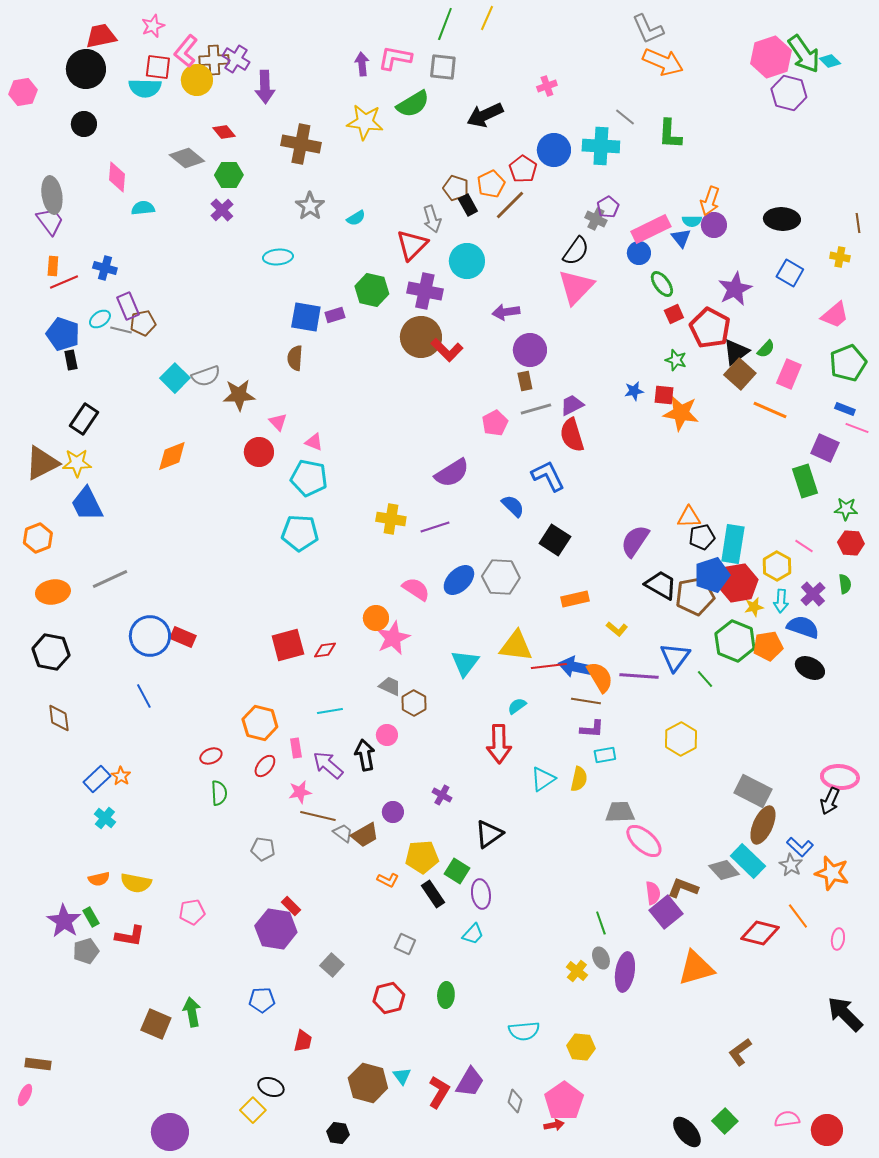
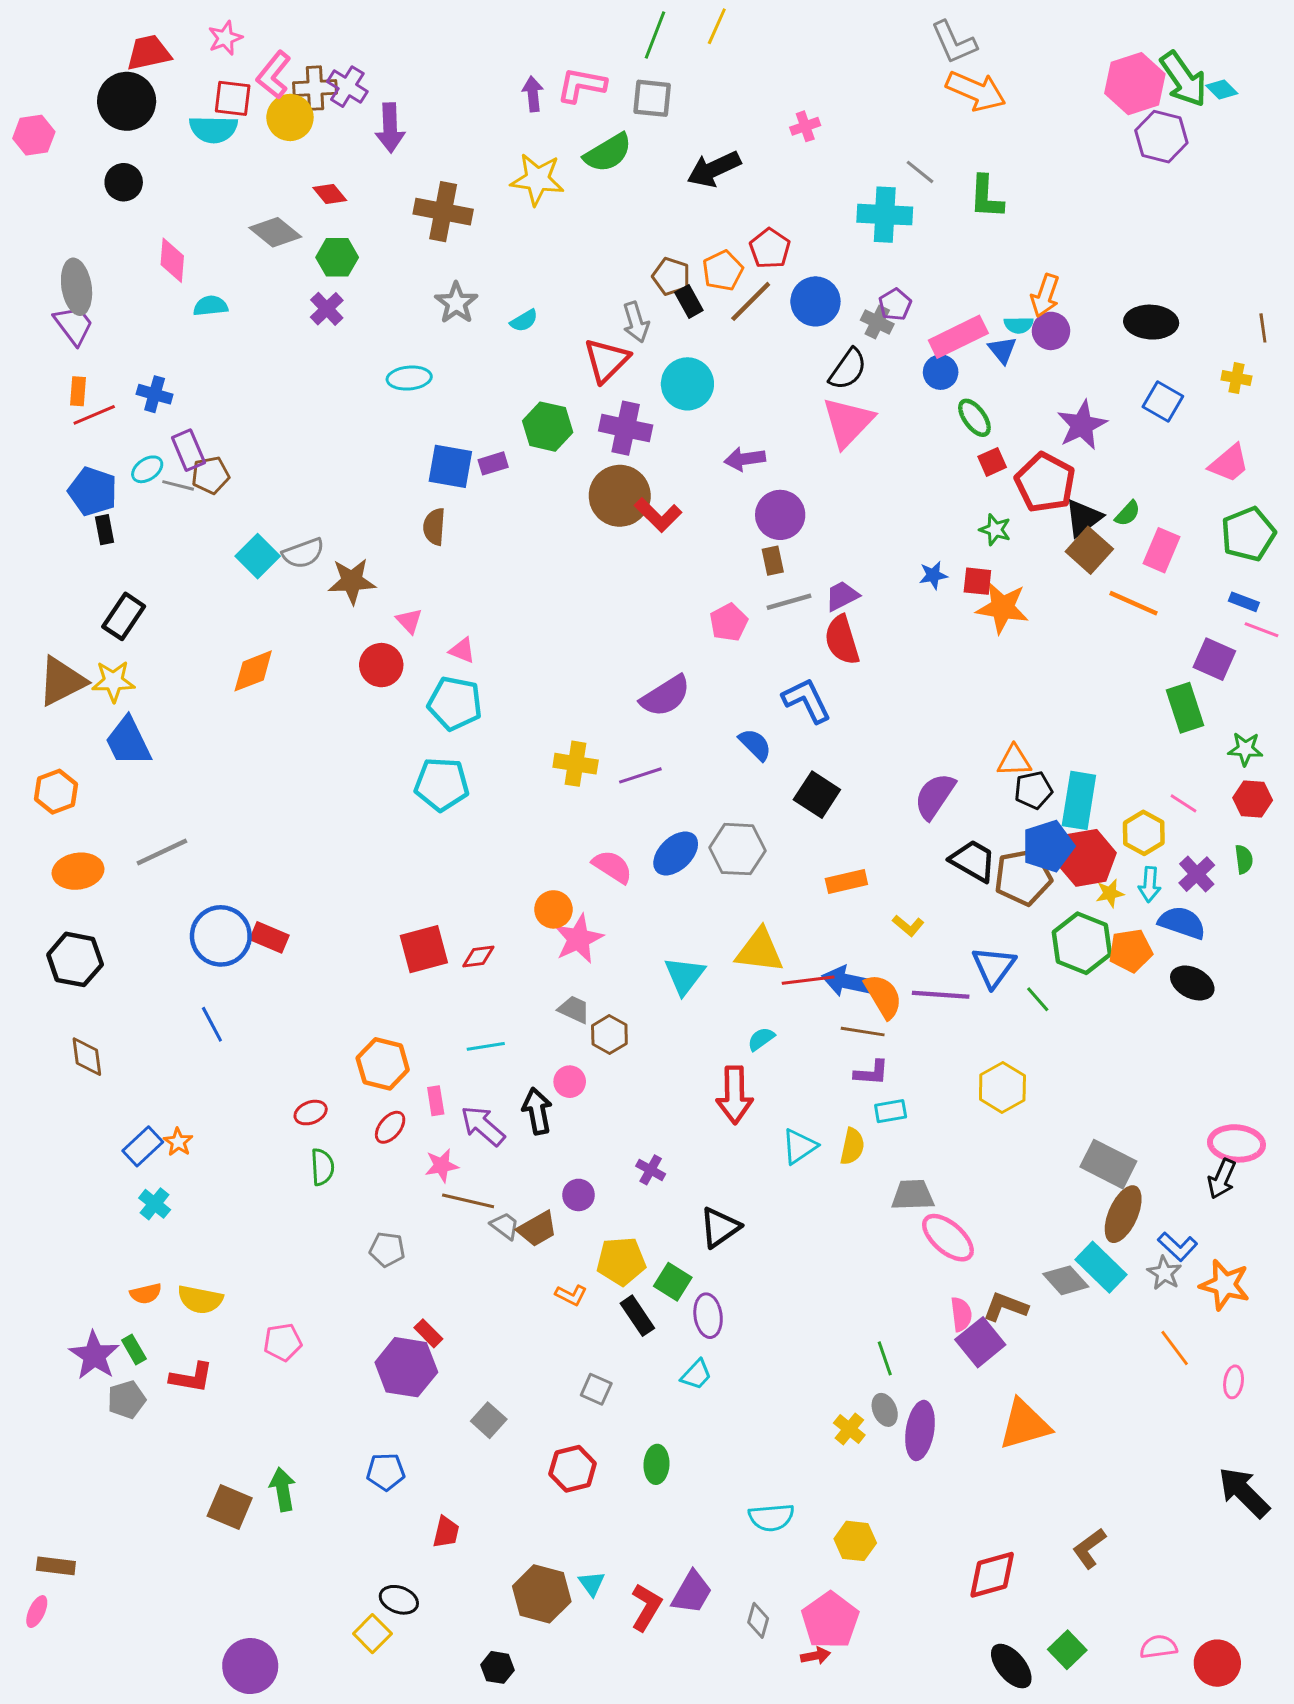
blue circle: (554, 150) -> (815, 301), moved
red diamond: (760, 933) -> (992, 1575), moved, turned -30

